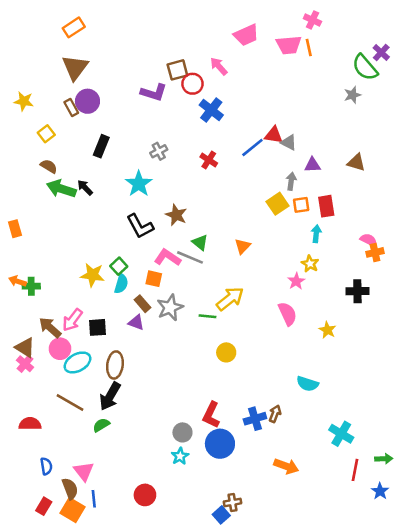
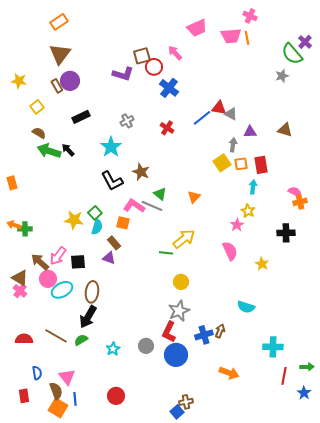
black rectangle: (101, 146) -> (81, 117), turned 42
gray star: (170, 307) -> (179, 311), moved
brown line: (70, 402) -> (56, 336), moved
cyan cross: (341, 434) -> (273, 347), turned -30
cyan star: (180, 456) -> (113, 349), moved
red rectangle: (44, 506) -> (24, 396), moved, turned -40

